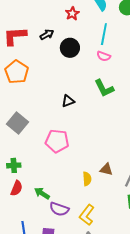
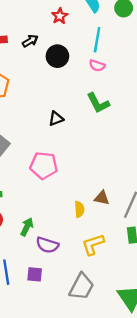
green arrow: (42, 193) -> (27, 227), turned 84
yellow L-shape: (87, 215) -> (93, 244), moved, turned 35

